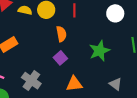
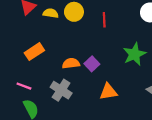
red line: (74, 10) -> (104, 20), moved
orange semicircle: (61, 34) -> (71, 63), moved, turned -84

